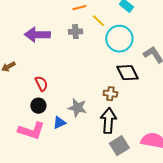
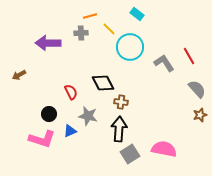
gray cross: (75, 32) -> (81, 33), moved
black diamond: (127, 73) -> (103, 83), moved
red semicircle: (41, 84) -> (71, 92), moved

